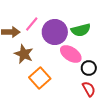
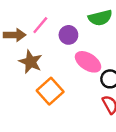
green semicircle: (81, 30) -> (100, 18), moved
purple circle: (55, 32) -> (68, 35), size x0.6

